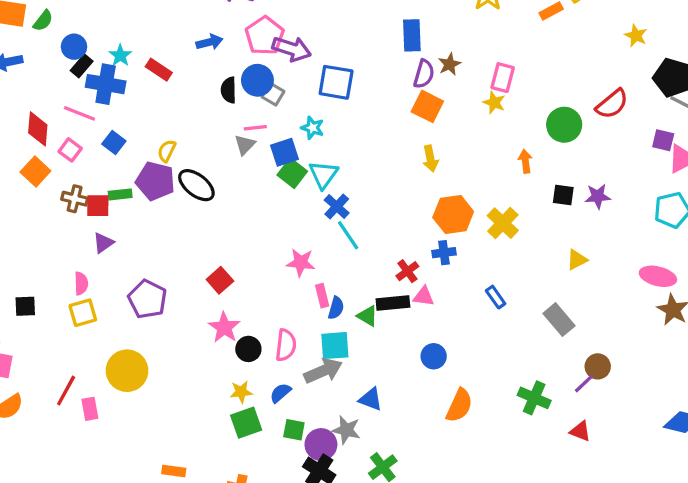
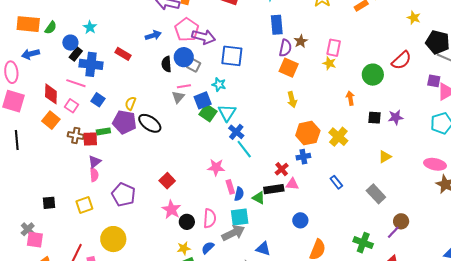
cyan star: (120, 55) -> (90, 27), moved
pink semicircle: (81, 283) -> (94, 175), moved

